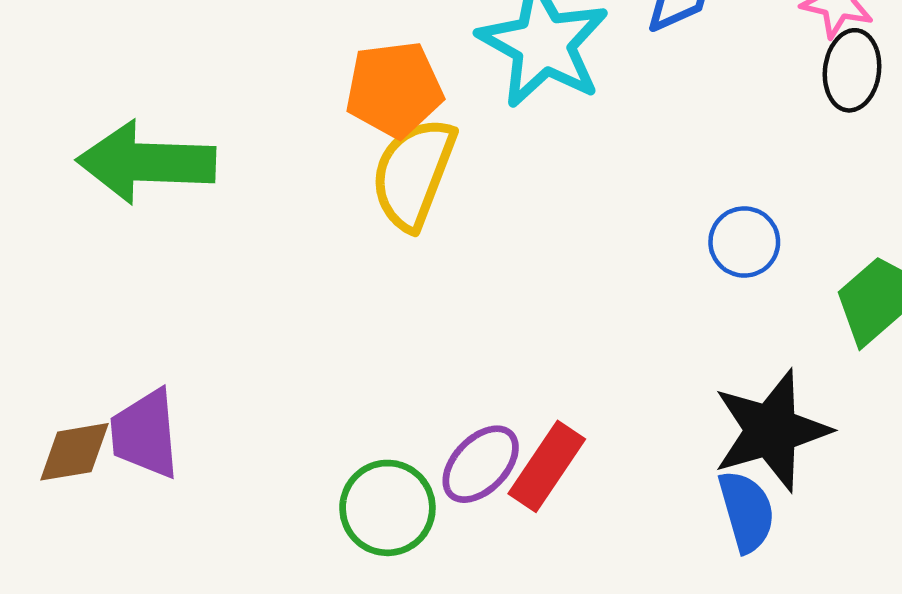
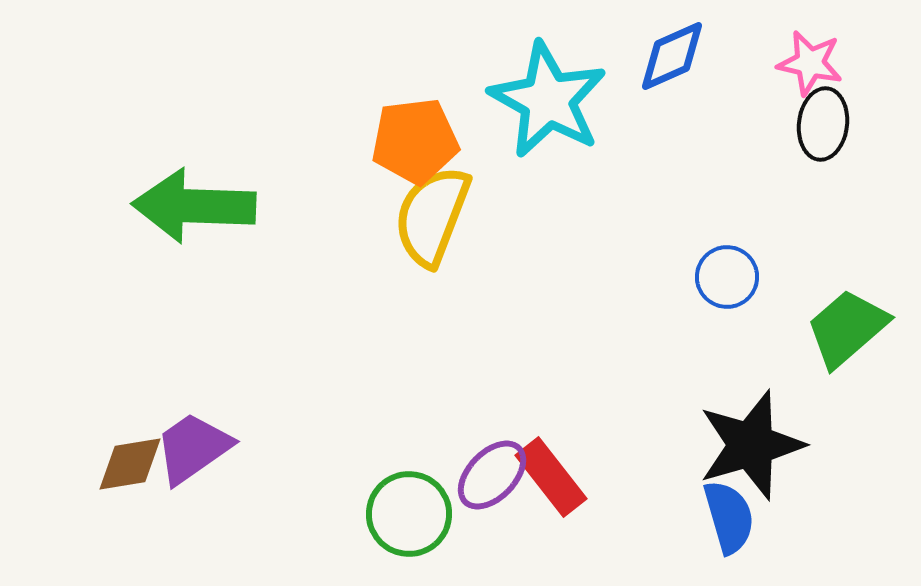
purple trapezoid: (145, 434) -> (193, 448), turned 60
red rectangle: (547, 466) -> (551, 477), turned -72

